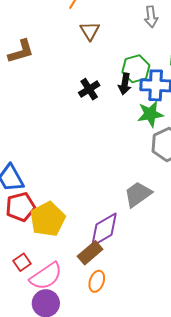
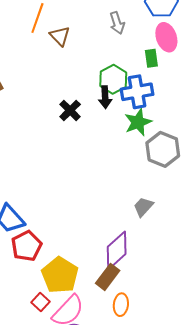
brown triangle: (90, 31) -> (60, 36), moved
gray trapezoid: (138, 194) -> (143, 207), size x0.7
yellow pentagon: (48, 219) -> (60, 275), moved

